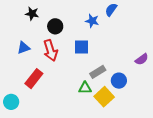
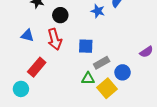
blue square: (81, 47) -> (86, 46), moved
blue triangle: (23, 48) -> (27, 36), turned 32
cyan circle: (11, 102) -> (21, 89), moved

